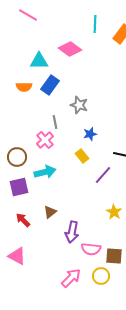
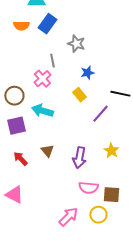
cyan arrow: (45, 172) -> (42, 111), turned -150
brown triangle: (50, 212) -> (47, 151), turned -32
purple arrow: (72, 232) -> (79, 158), moved

